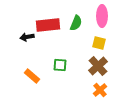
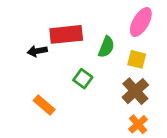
pink ellipse: (102, 16) -> (141, 22), turned 30
green semicircle: (76, 23) -> (106, 47), moved
green square: (60, 65) -> (83, 79), moved, turned 32

